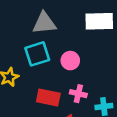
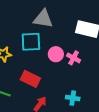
pink cross: (78, 94) -> (74, 58), moved

